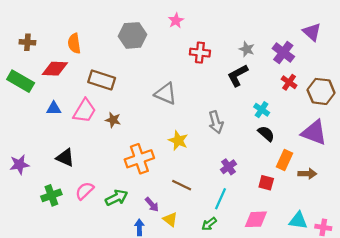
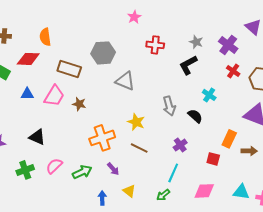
gray hexagon: (133, 35) -> (103, 53), moved
black semicircle: (266, 134) -> (195, 116), moved
brown line: (182, 185) -> (139, 148), moved
purple arrow: (152, 204) -> (113, 169), moved

